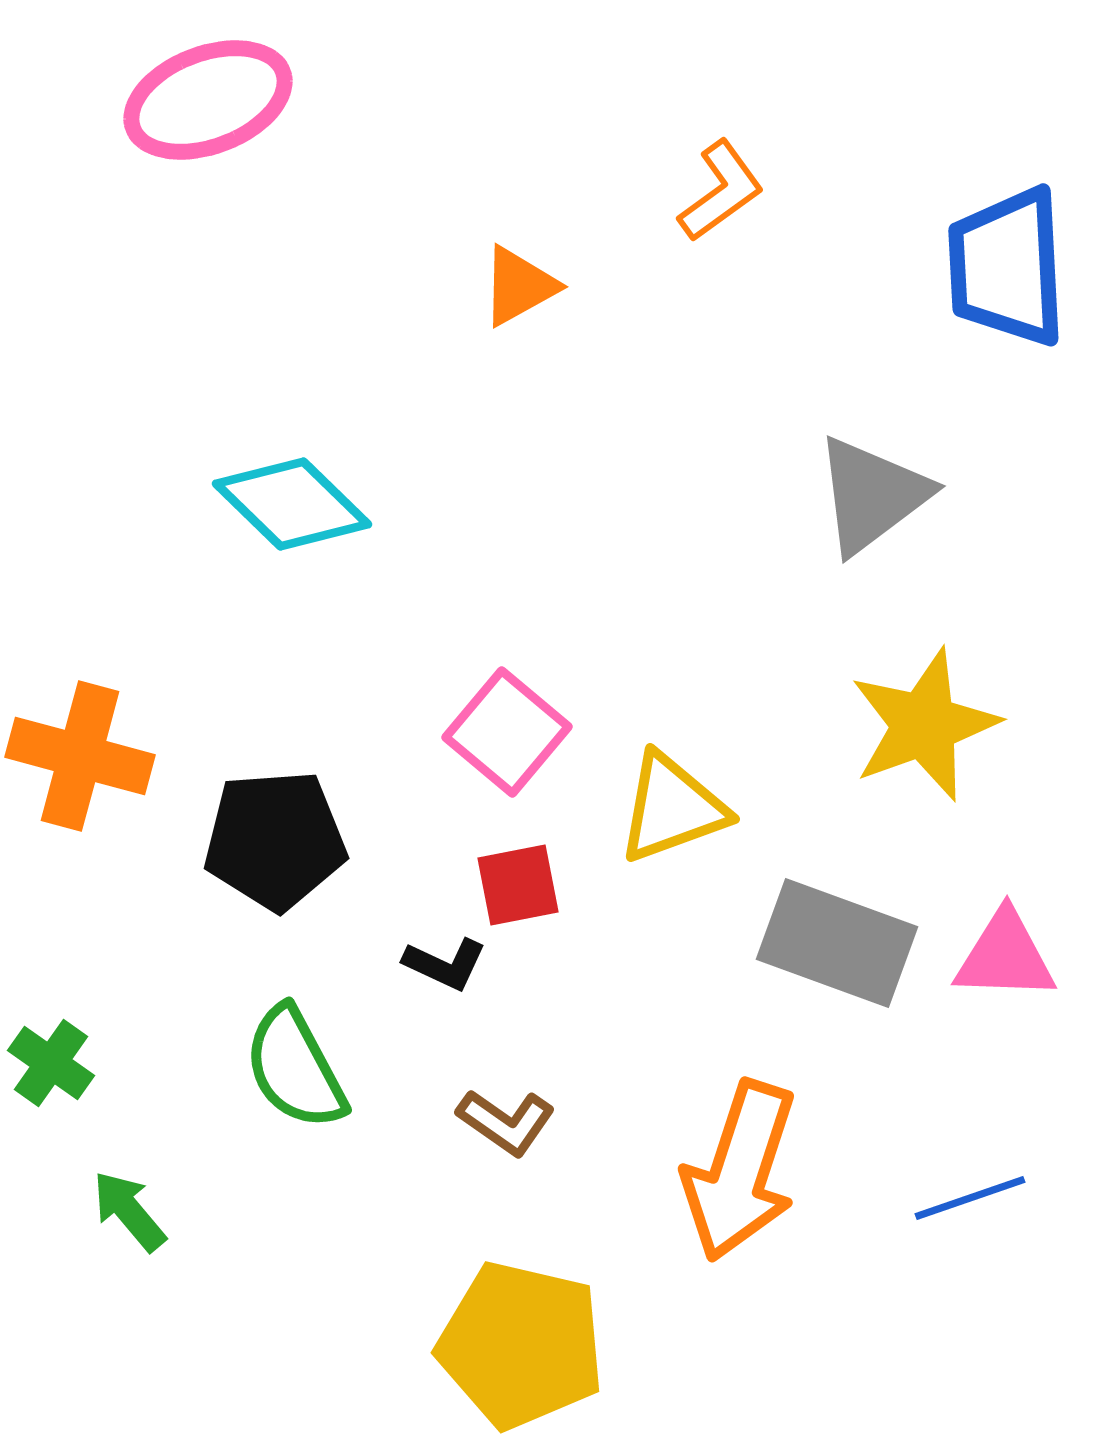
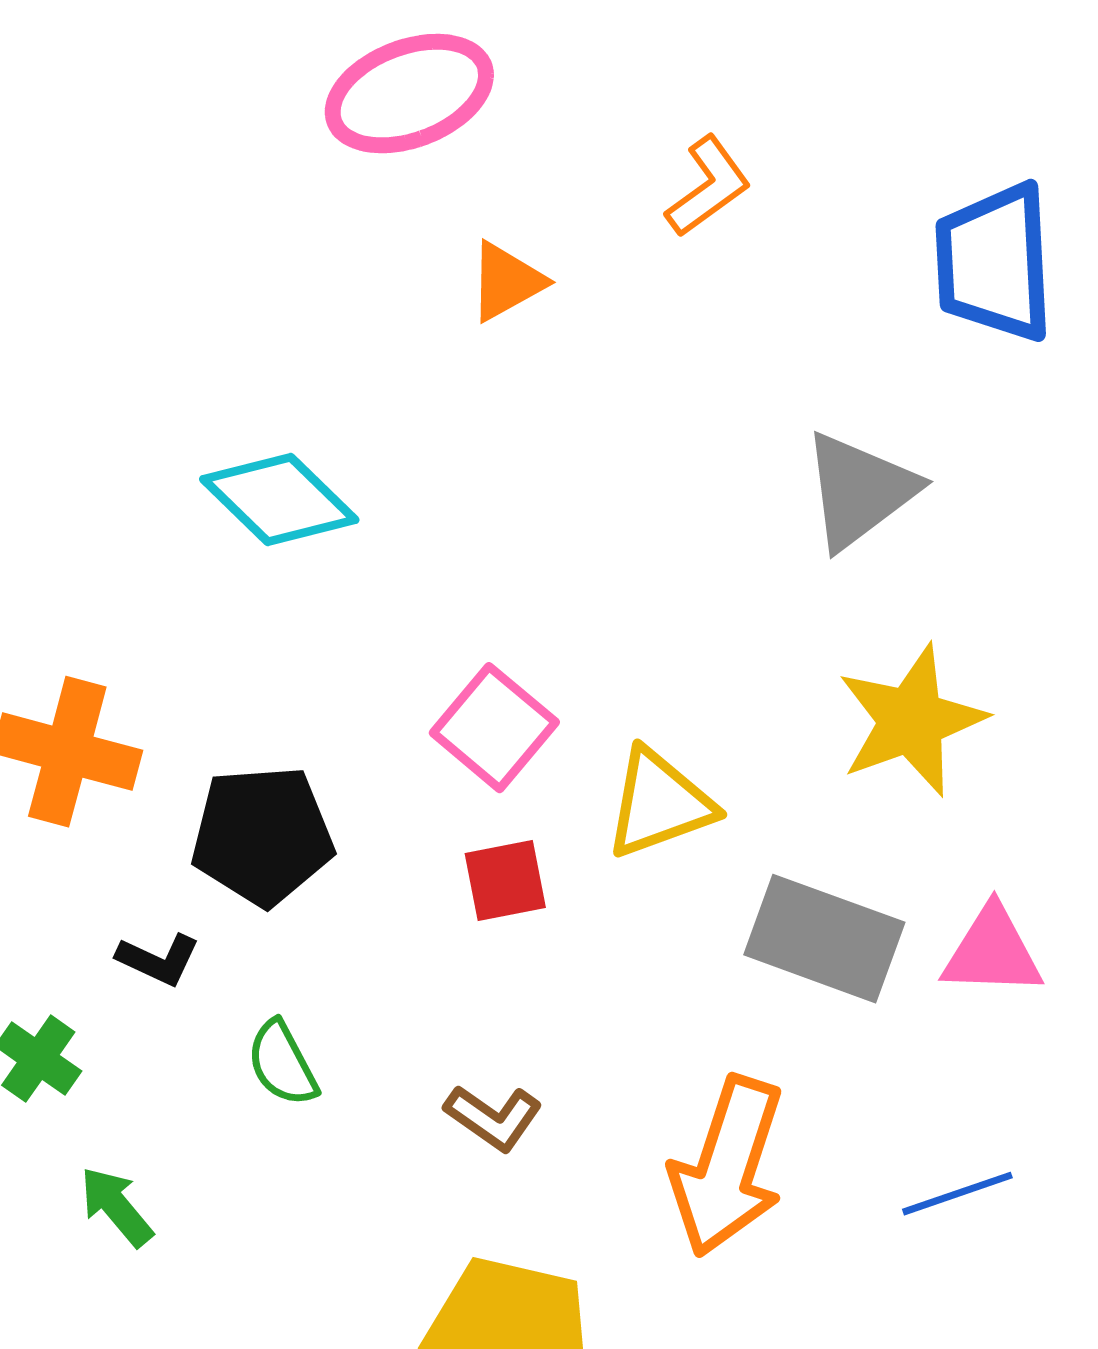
pink ellipse: (208, 100) -> (409, 94), moved
black L-shape: (445, 964) -> (158, 960), moved
green semicircle: (295, 1068) -> (282, 1064), size x0.7

